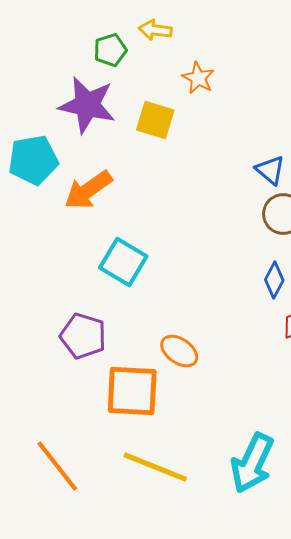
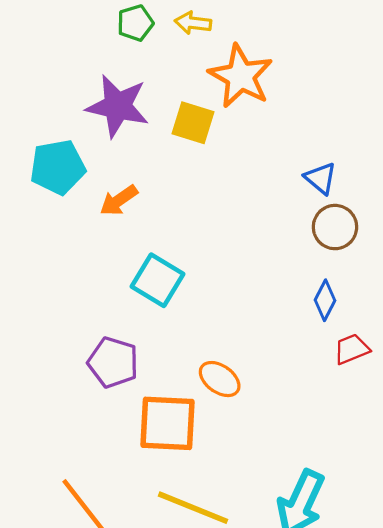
green pentagon: (110, 50) -> (135, 23), moved
orange star: (198, 78) -> (241, 76), size x1.8
orange arrow: (88, 190) -> (119, 200), size x0.7

